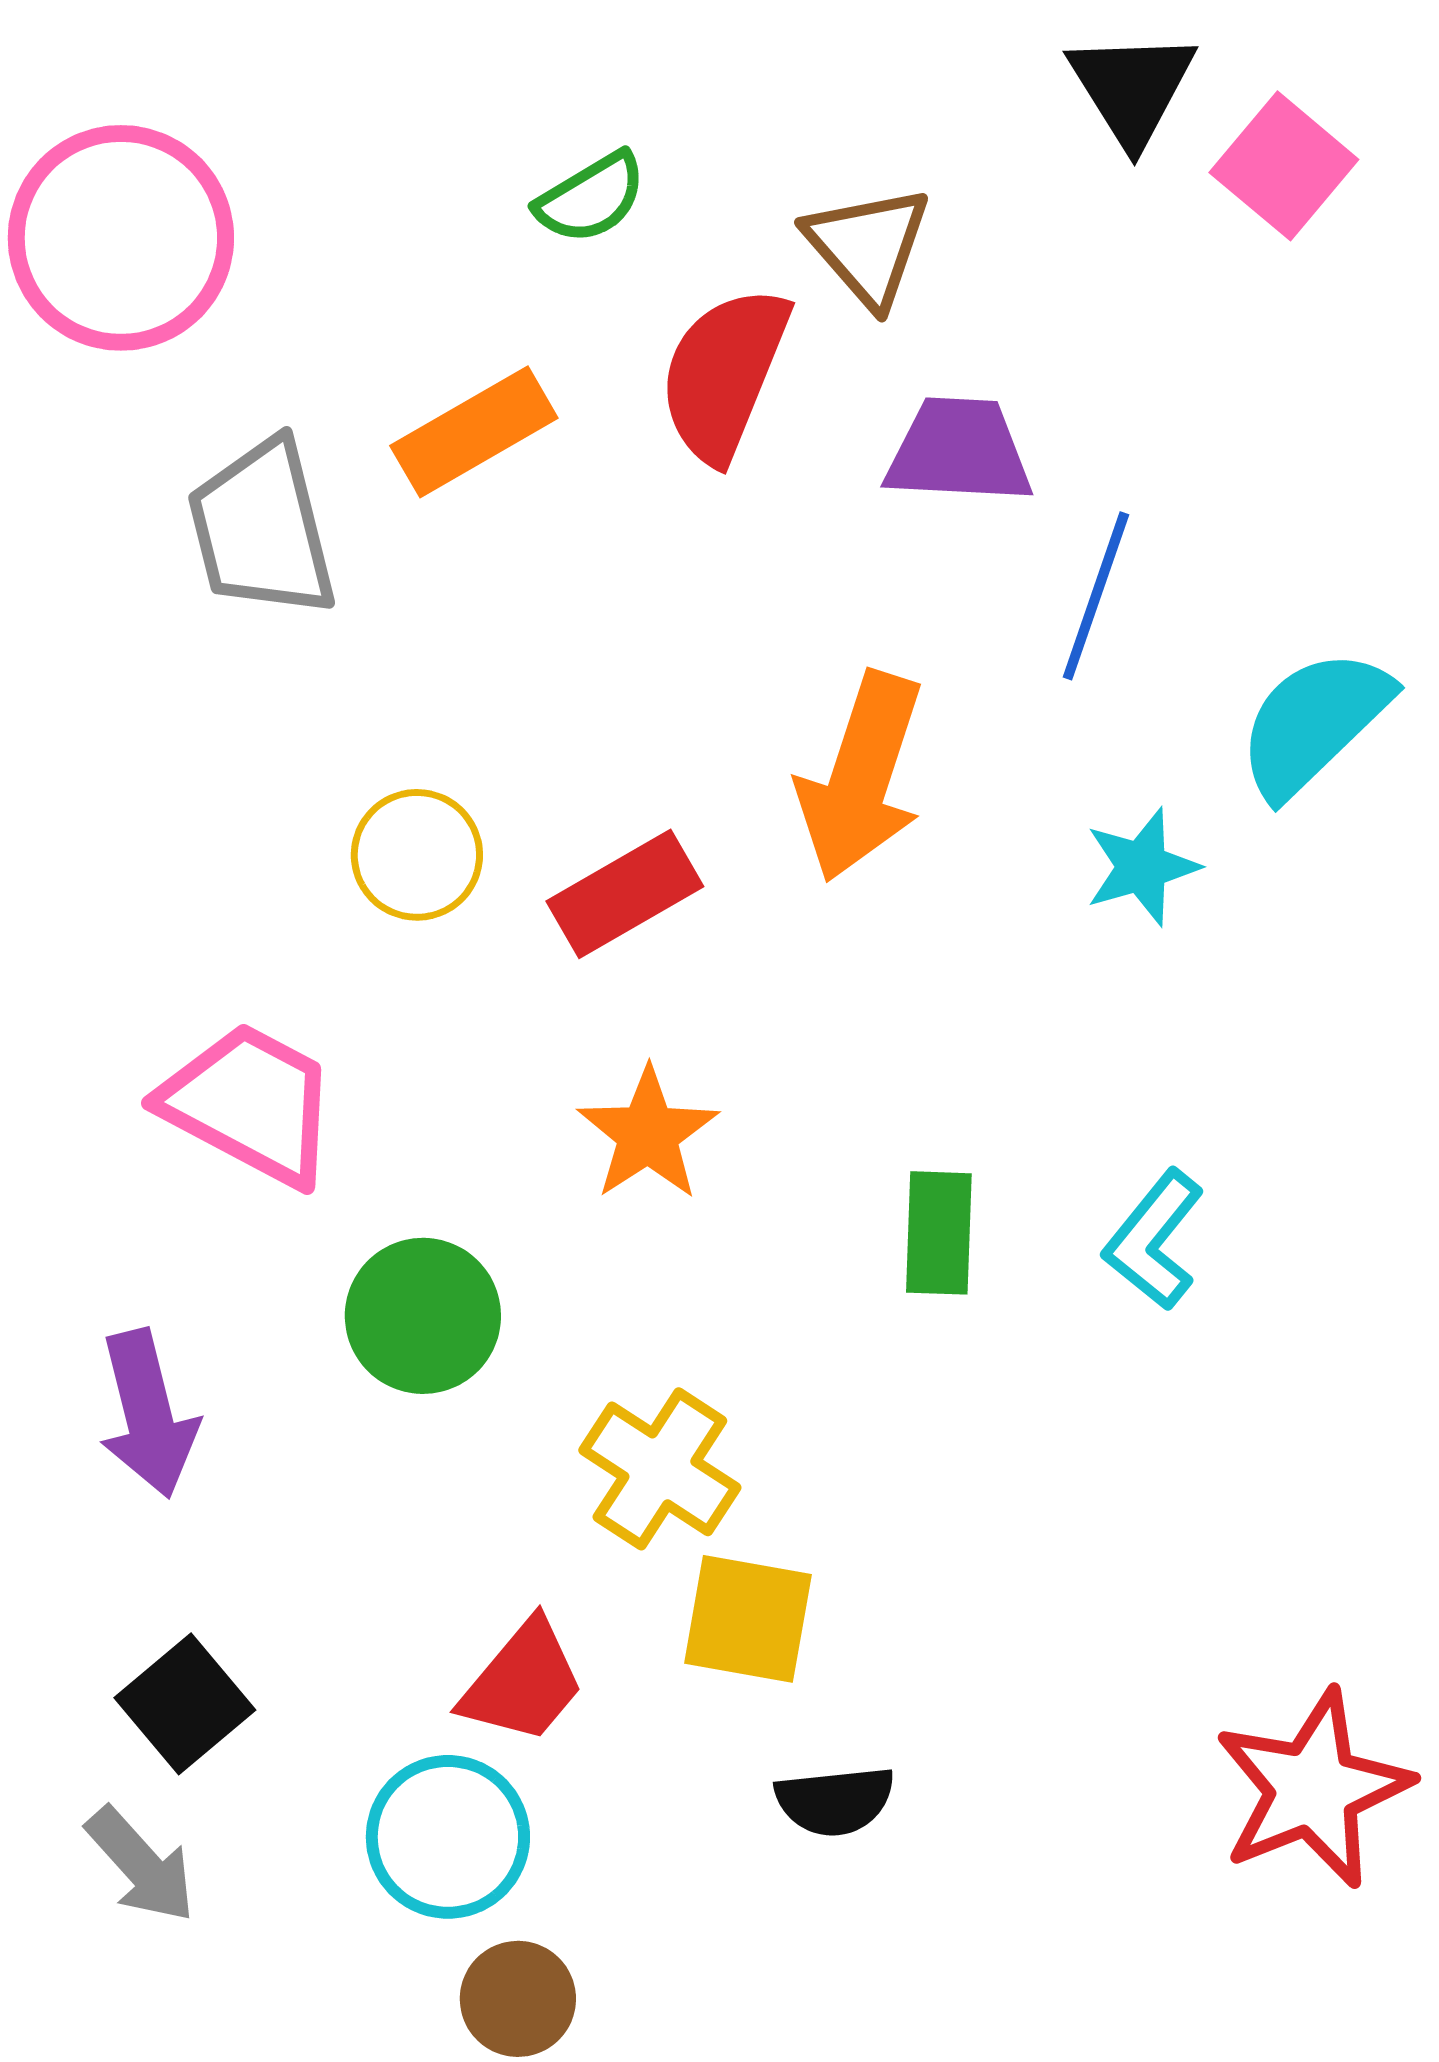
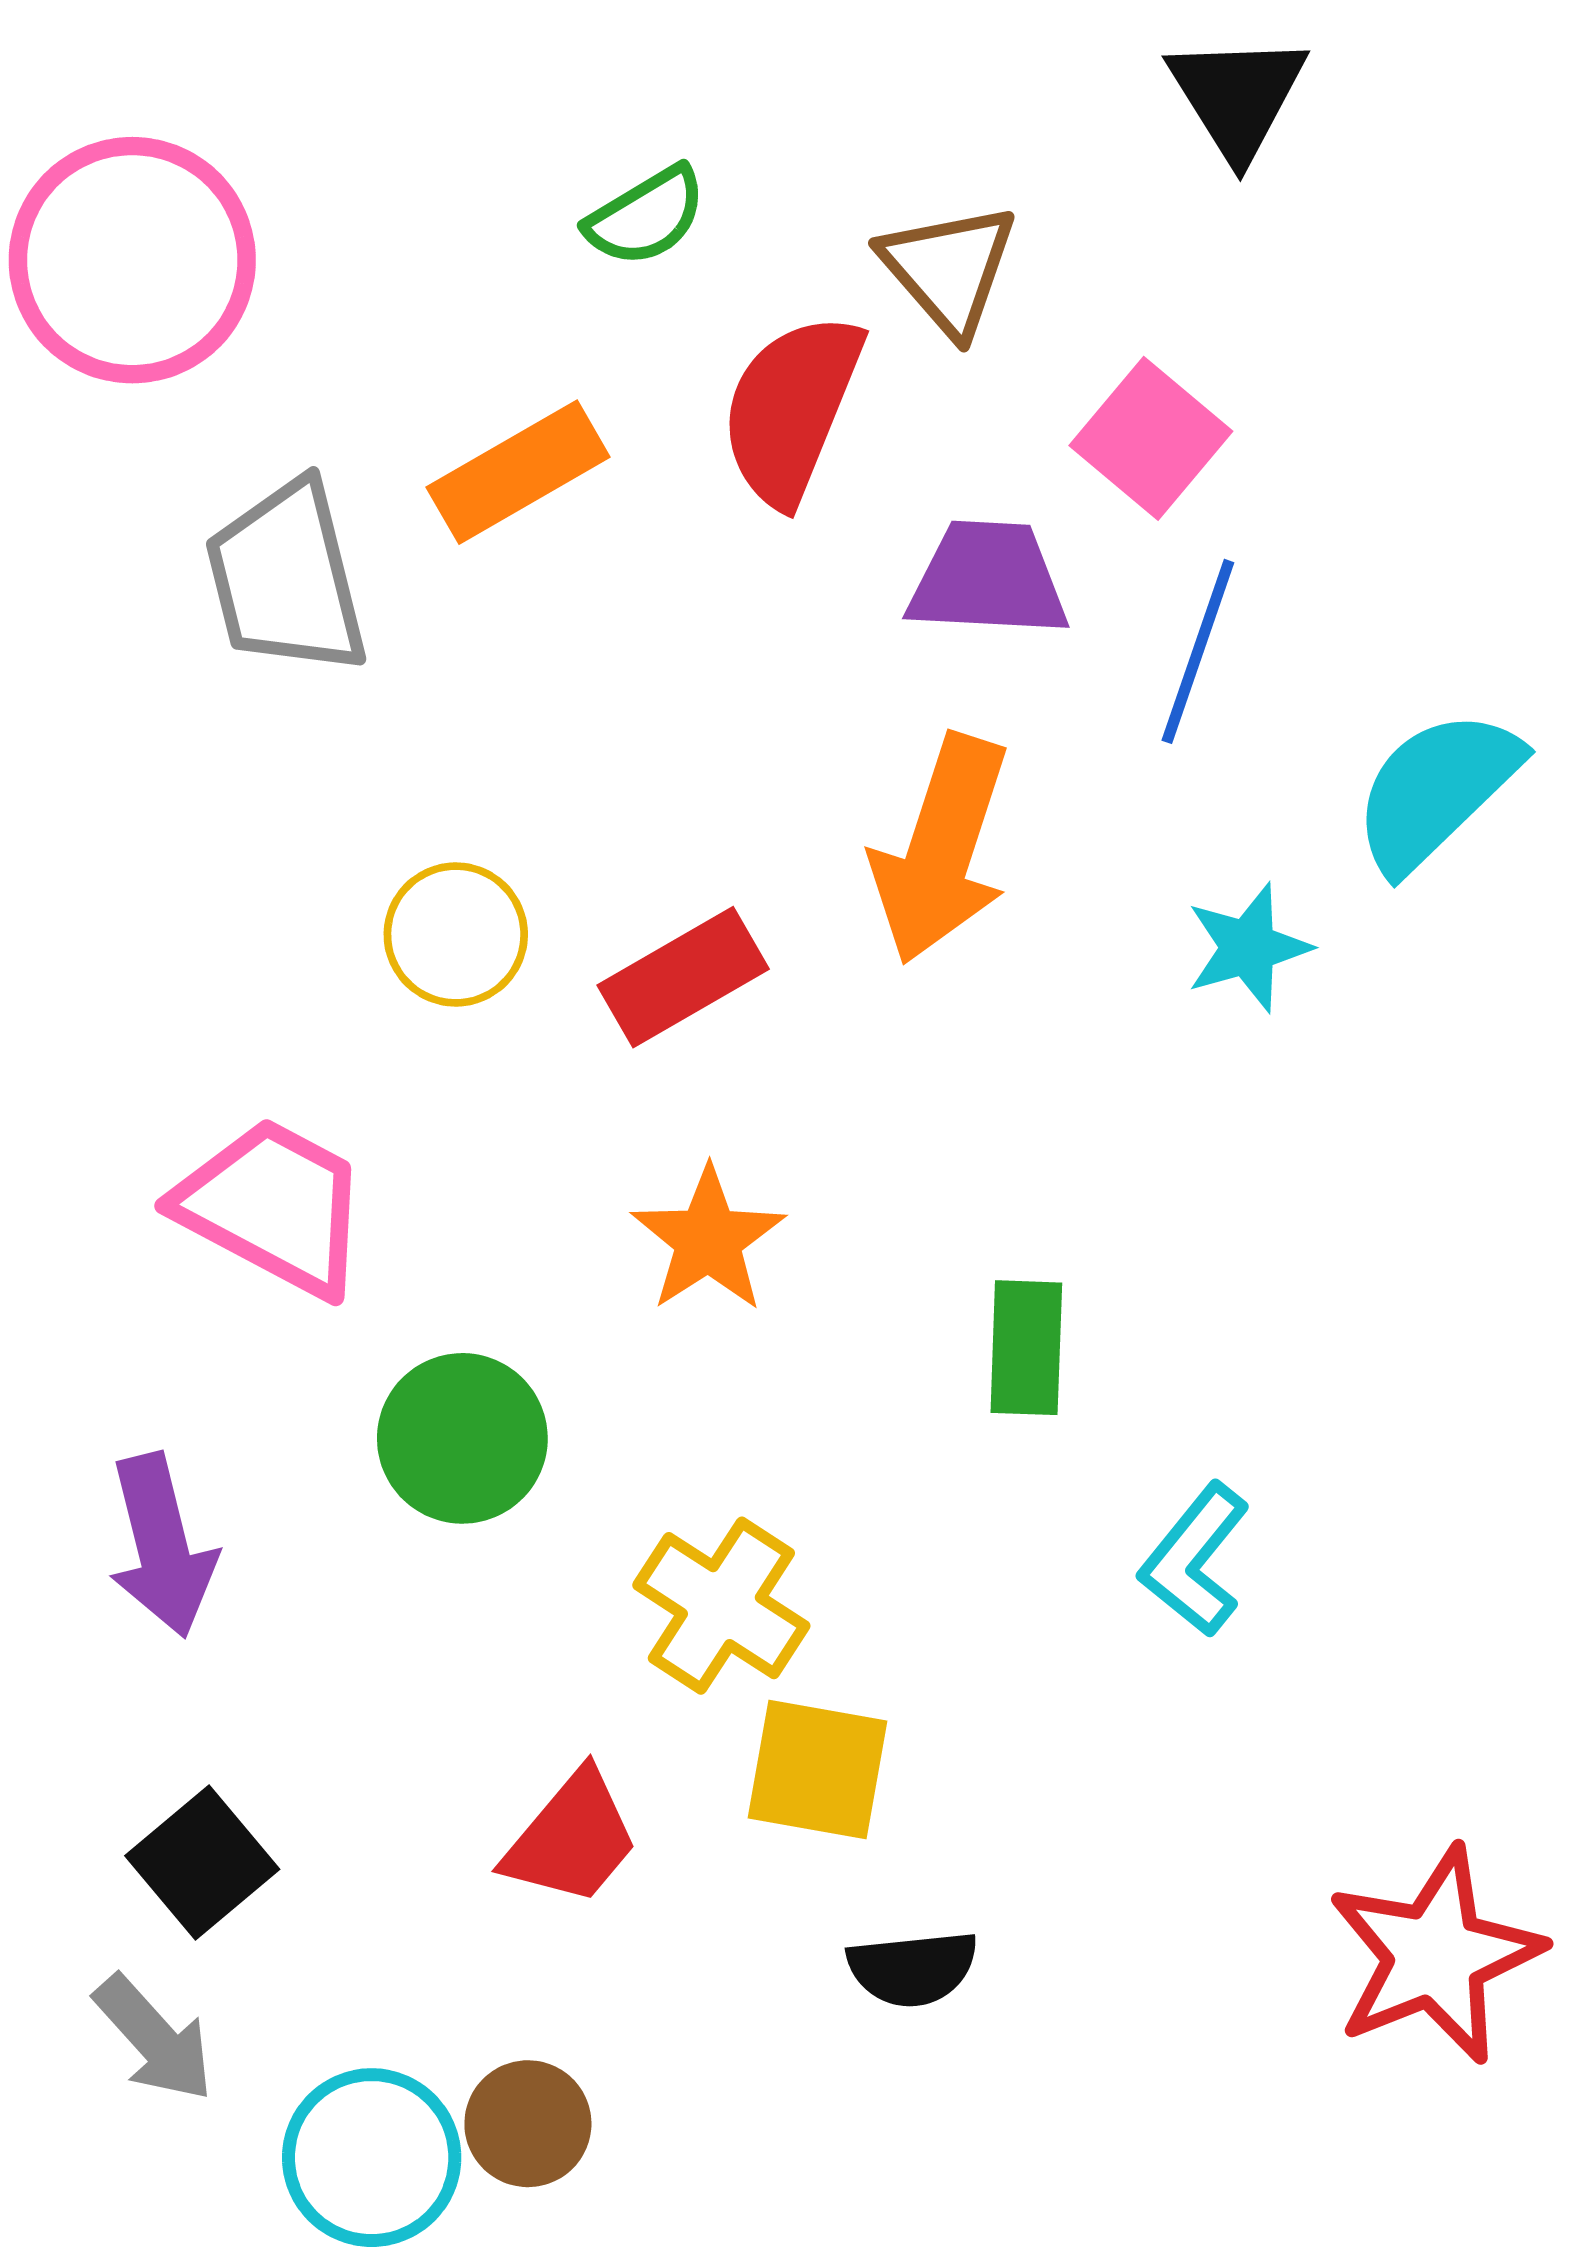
pink square: (1284, 166) -> (1151, 438), moved
purple trapezoid: (959, 451) -> (988, 579), moved
cyan L-shape: (1154, 1240) -> (1195, 1560), moved
cyan circle: (448, 1837) -> (372, 2158), moved
brown circle: (518, 1999) -> (528, 2124), moved

